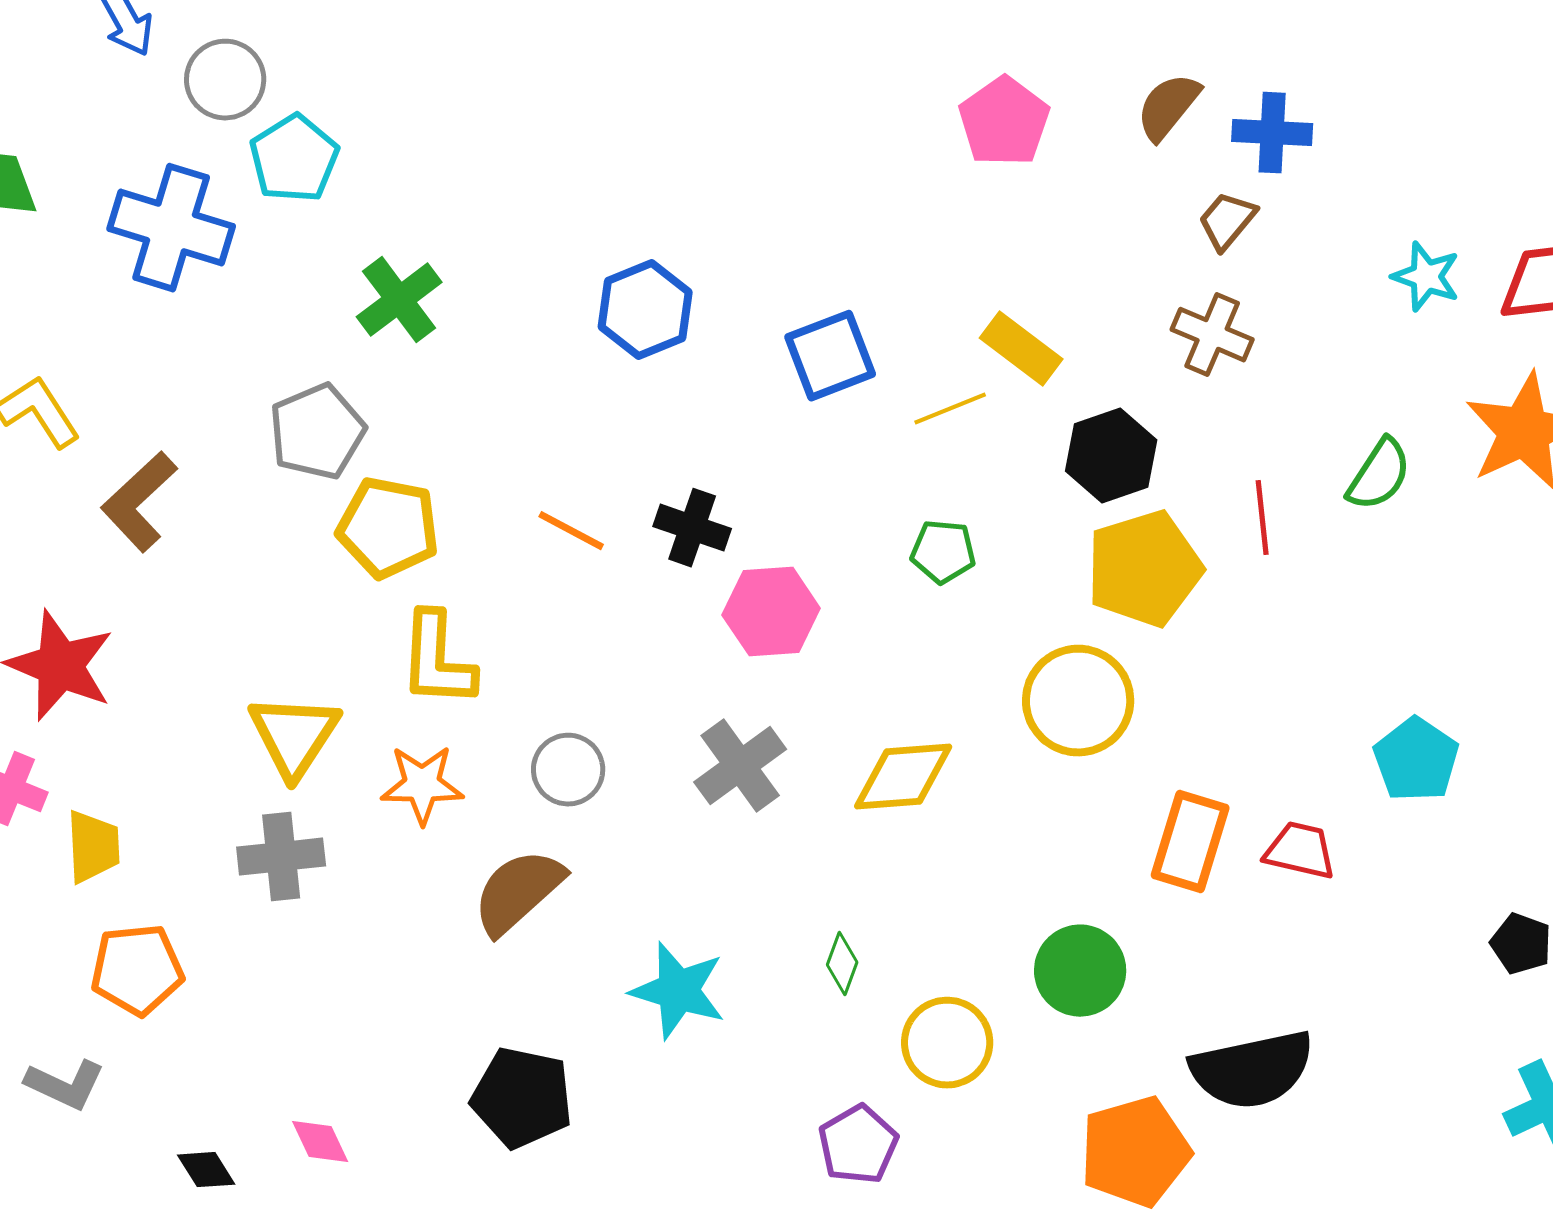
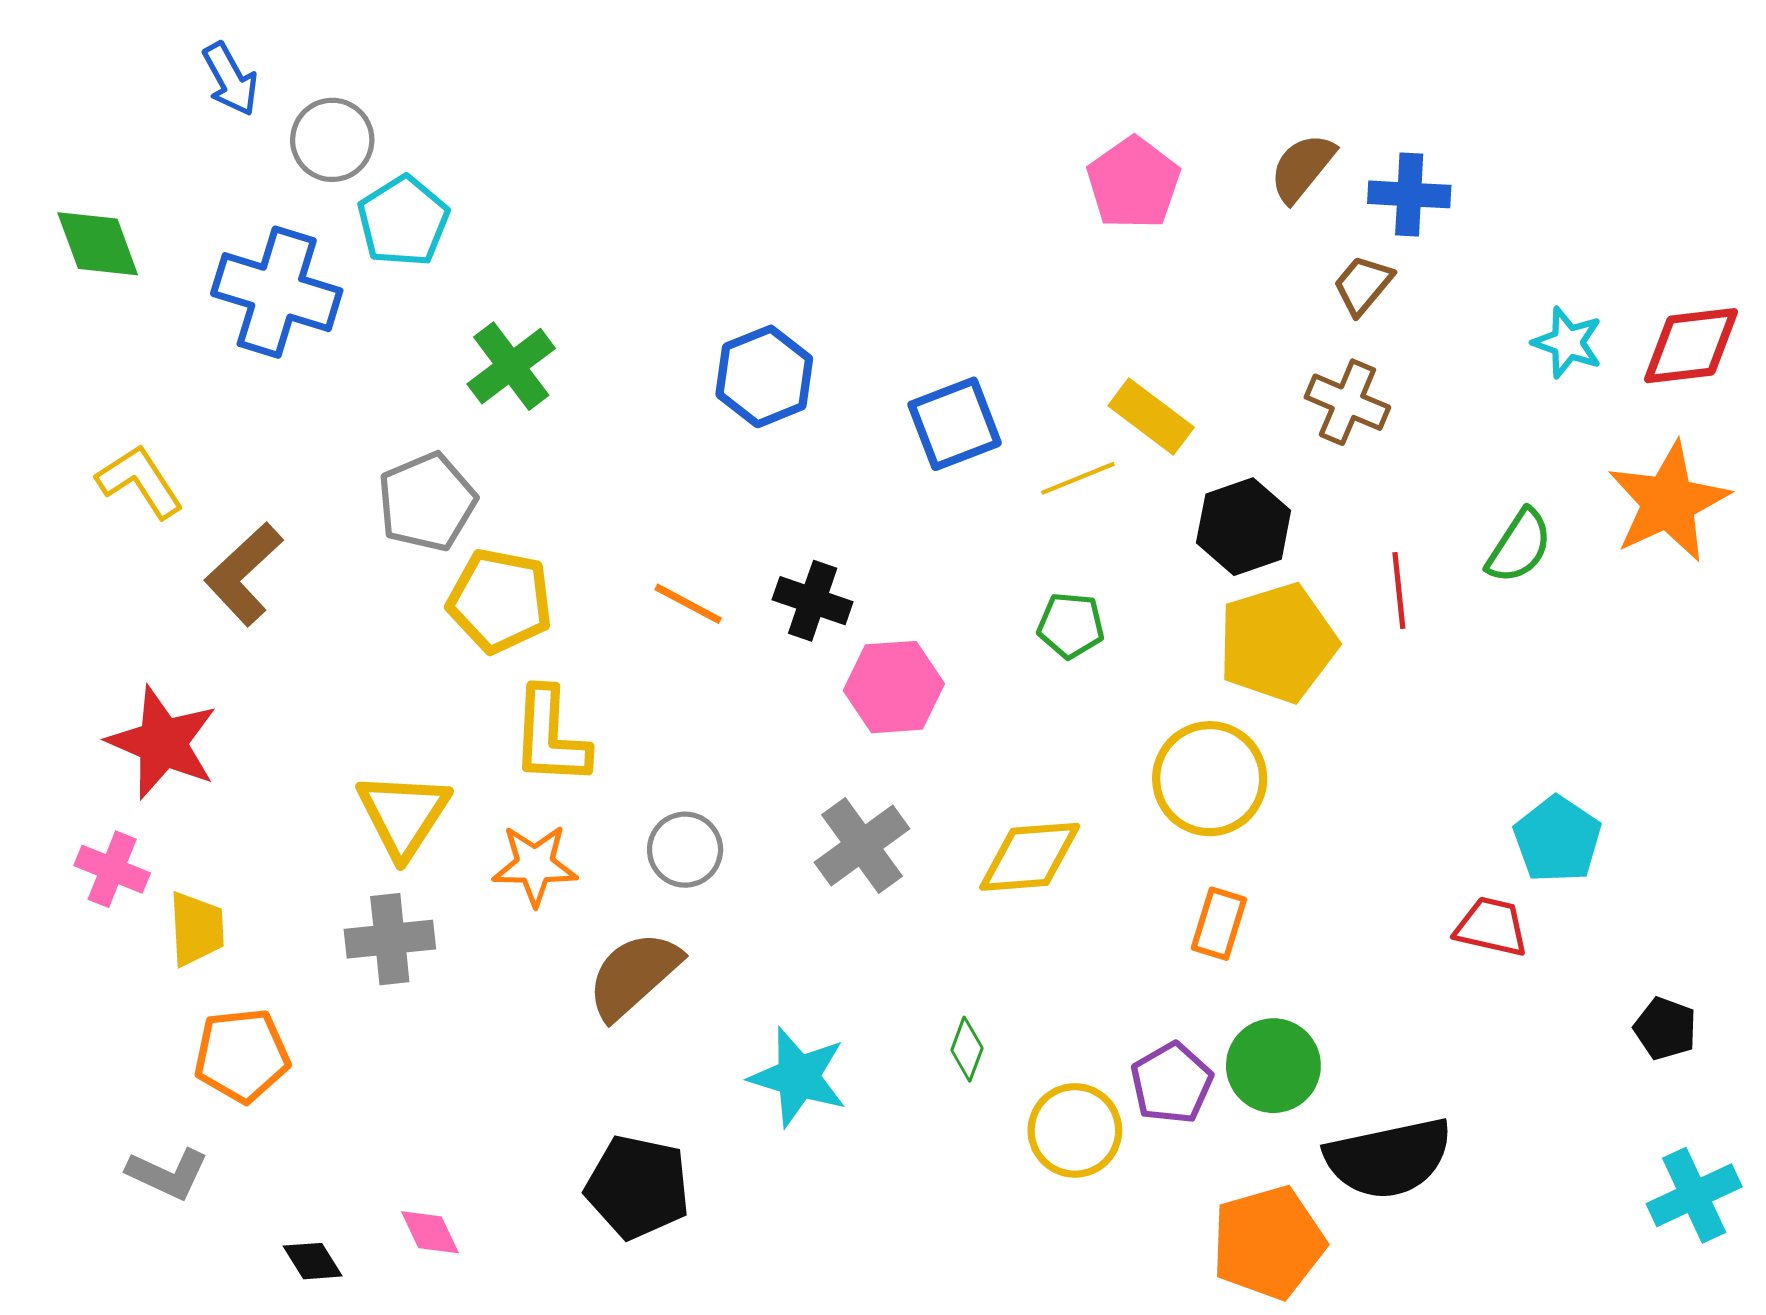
orange rectangle: (1190, 842) -> (1219, 924), moved, size x0.7
red trapezoid: (1300, 851) -> (1491, 927), moved
green circle: (1080, 971) -> (1273, 1066), moved
purple pentagon: (858, 1145) -> (1172, 1083), moved

